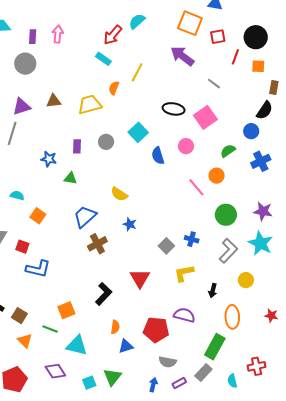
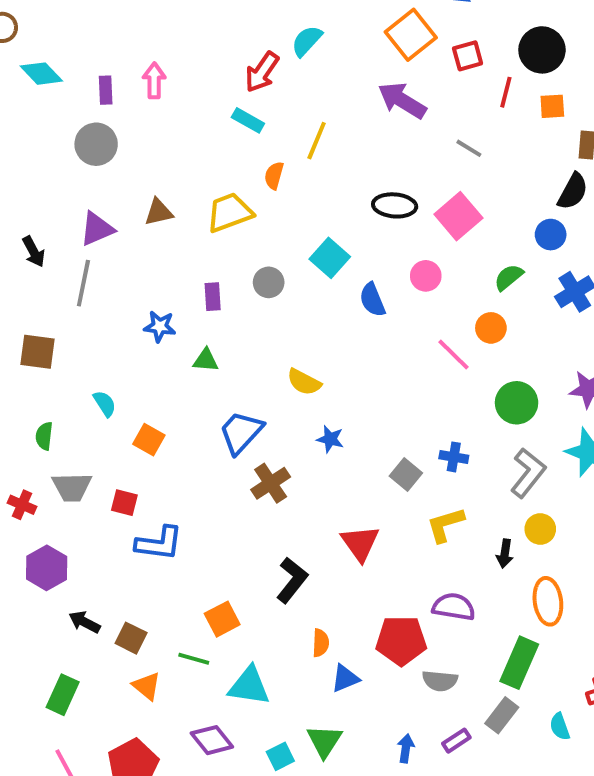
orange square: (190, 23) -> (411, 35), turned 35
cyan semicircle: (17, 195) -> (105, 404), turned 48
yellow circle: (246, 280) -> (540, 529), moved
gray semicircle: (168, 362) -> (440, 681), moved

